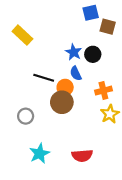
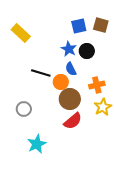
blue square: (91, 13) -> (79, 26), moved
brown circle: (62, 102) -> (70, 99), moved
red semicircle: (82, 156) -> (73, 121), moved, turned -36

